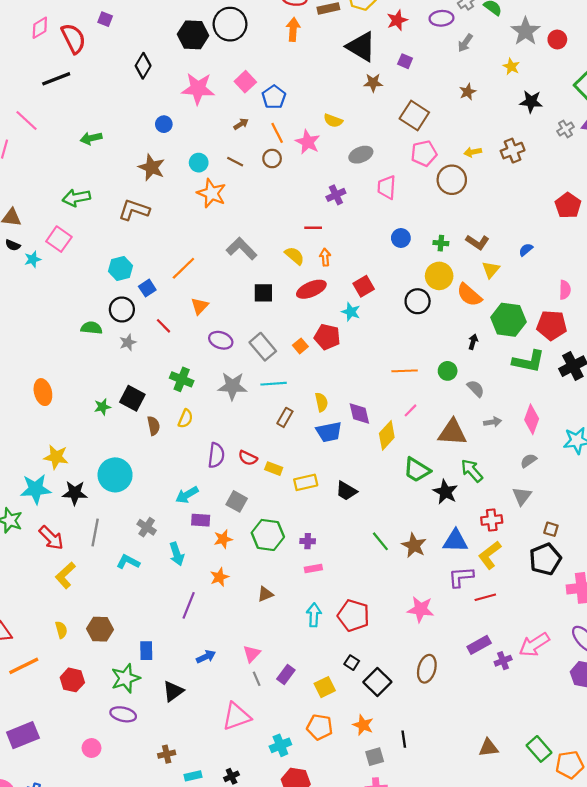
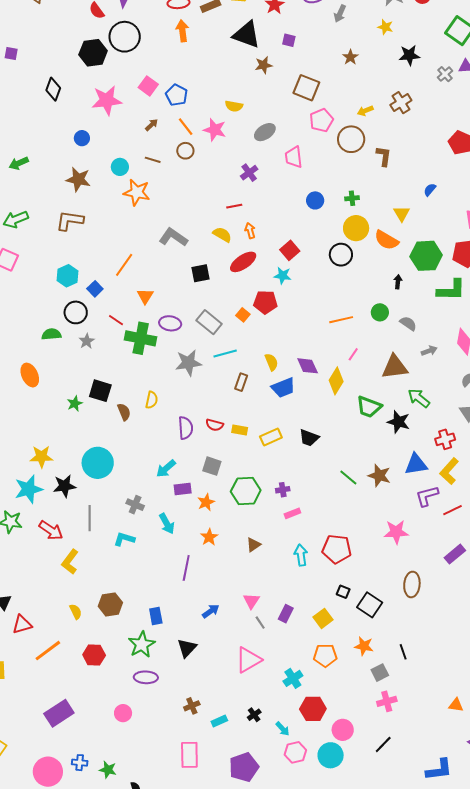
brown L-shape: (477, 242) -> (384, 156), moved, turned -105
green cross: (182, 379) -> (141, 338), moved, size x1.4
orange ellipse: (43, 392) -> (30, 375), moved

